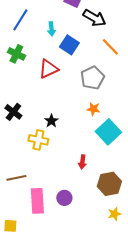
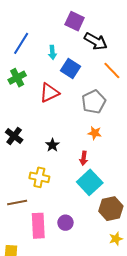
green cross: (16, 54) -> (17, 78), turned 36
cyan square: (108, 132) -> (90, 182), moved
yellow cross: (38, 140) -> (39, 177), moved
red arrow: (82, 162) -> (84, 158), moved

